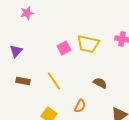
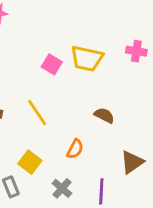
pink square: (64, 48) -> (52, 64), turned -32

